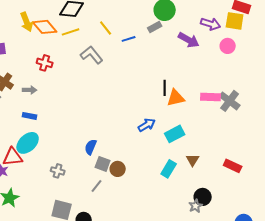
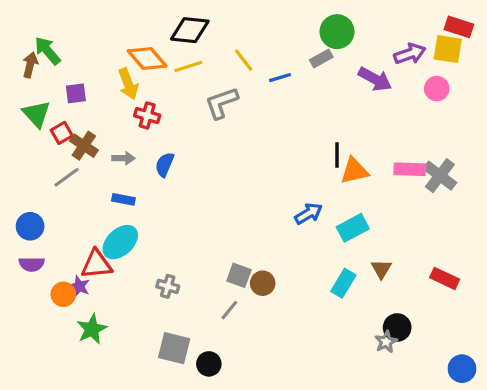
yellow arrow: (27, 22) -> (128, 84), moved
purple arrow: (211, 24) -> (410, 54), turned -36
gray L-shape: (92, 55) -> (222, 103), turned -70
blue semicircle: (91, 147) -> (165, 165), moved

